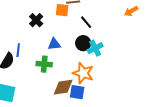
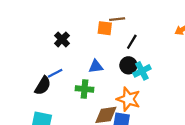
black cross: (36, 20) -> (62, 39), moved
black line: (86, 22) -> (132, 42), turned 72
blue line: (18, 50) -> (55, 73), turned 56

